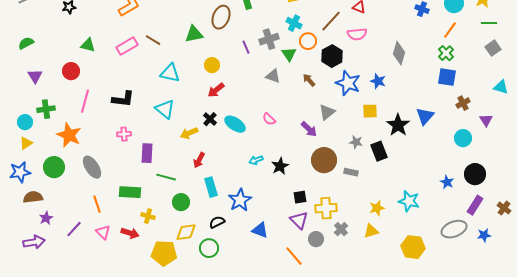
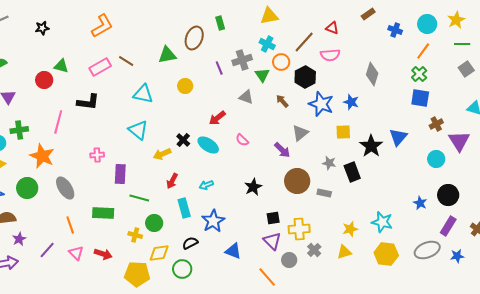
red circle: (71, 71) -> (44, 80), moved
red arrow: (216, 90) -> (217, 118), moved
black L-shape: (123, 99) -> (88, 102), moved
purple triangle: (486, 120) -> (459, 141), size x1.6
cyan arrow: (256, 160) -> (206, 185), moved
yellow cross: (148, 216) -> (135, 235), moved
yellow hexagon: (413, 247) -> (386, 254), moved

